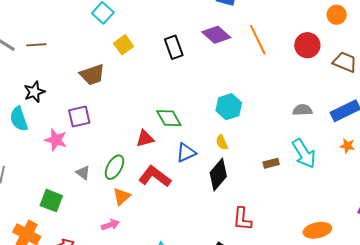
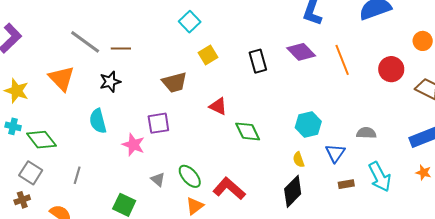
black star: (34, 92) -> (110, 82), moved
gray semicircle: (302, 110) -> (366, 133), moved
red triangle: (145, 139) -> (218, 106), moved, turned 36
blue triangle: (186, 153) -> (335, 153), moved, turned -35
green ellipse: (114, 167) -> (190, 176), turned -75

